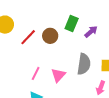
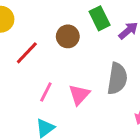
green rectangle: (72, 23) -> (100, 18), turned -49
red line: (28, 37) -> (27, 53), moved

